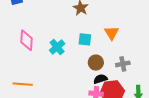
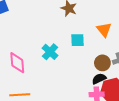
pink diamond: (27, 40) -> (17, 63), moved
brown circle: (96, 63) -> (102, 63), moved

